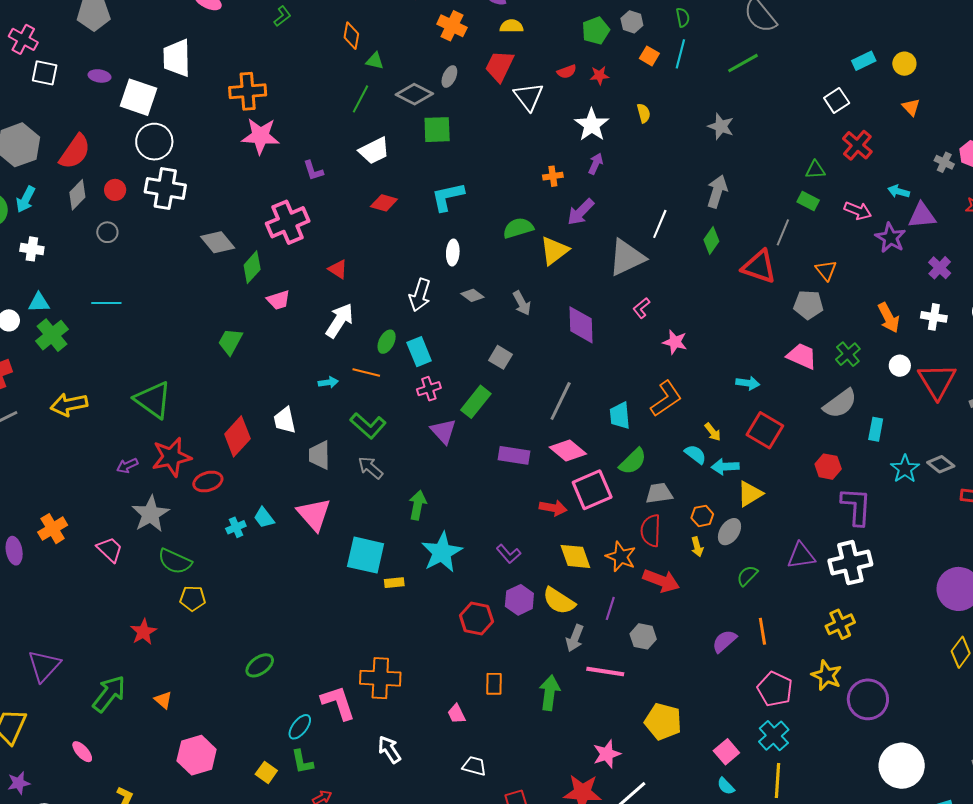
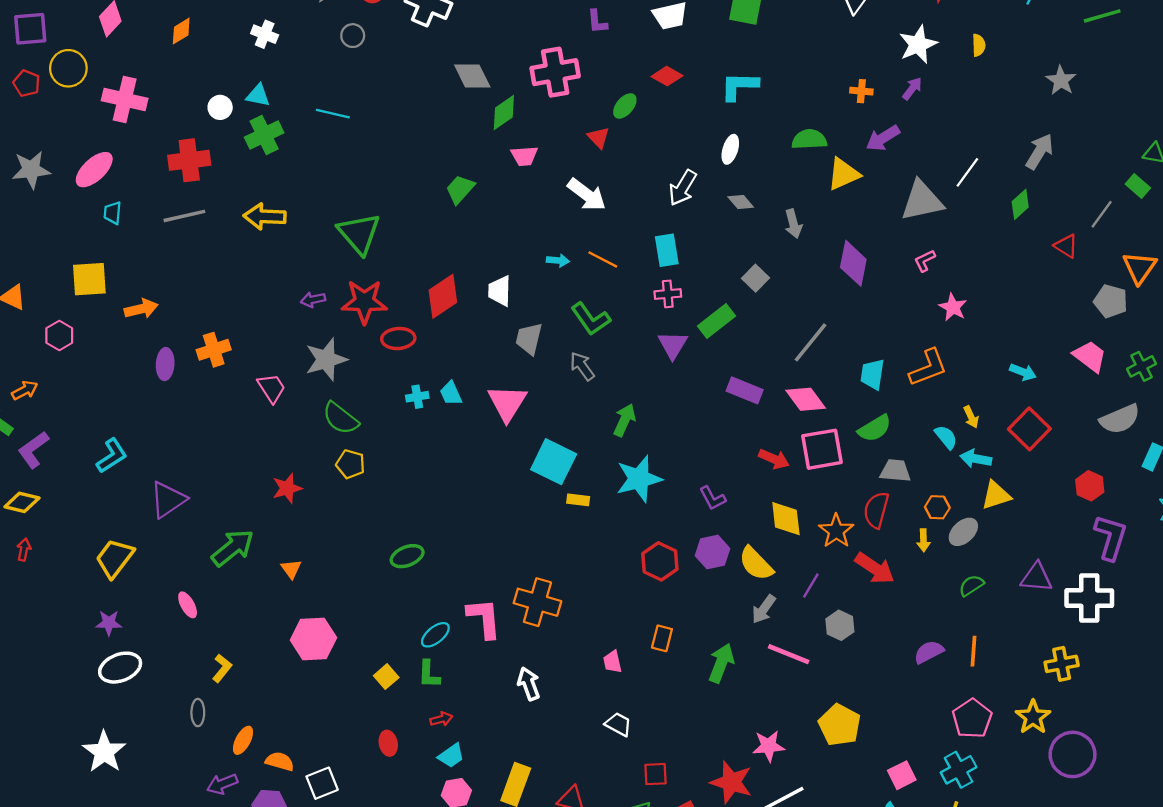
red triangle: (759, 267) -> (1066, 246), size x0.6
orange triangle: (826, 270) -> (1139, 268), size x1.4
white arrow: (339, 320) -> (587, 195), turned 81
green ellipse: (387, 342) -> (625, 106), moved

